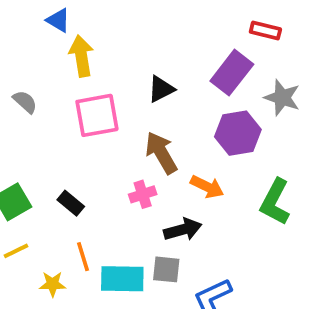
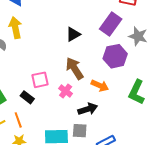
yellow arrow: (81, 56) -> (15, 28), moved
pink square: (97, 115) -> (40, 80), moved, size x0.7
pink cross: (143, 194) -> (66, 91), turned -32
orange line: (83, 257) -> (18, 120), moved

